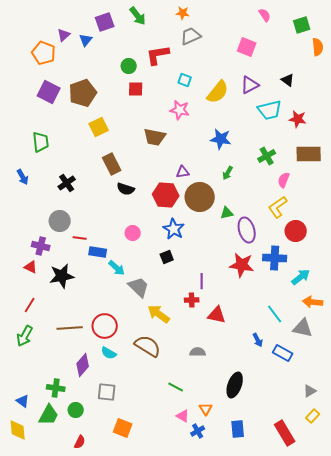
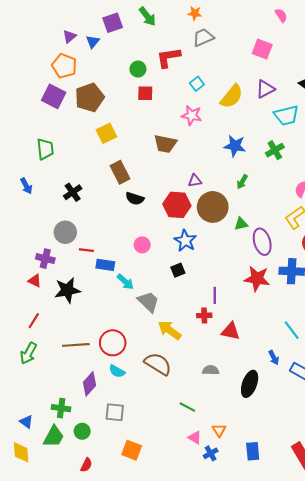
orange pentagon: (44, 53) -> (64, 66), moved
cyan square: (185, 80) -> (197, 84), turned 32
green cross: (267, 156) -> (275, 150), moved
black ellipse: (235, 385) -> (250, 384), moved

